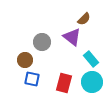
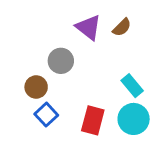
purple triangle: (72, 37) -> (88, 27), moved
blue square: (32, 79) -> (46, 115), turned 35

